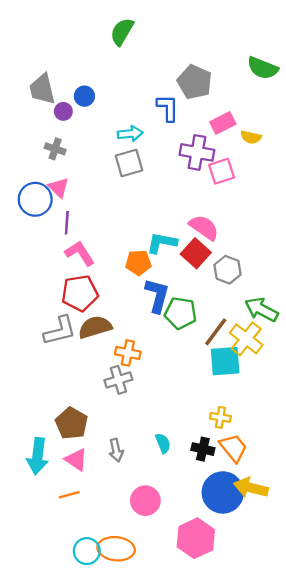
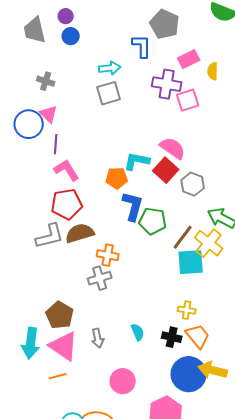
purple circle: (63, 111) -> (66, 16), moved
yellow semicircle: (251, 137) -> (213, 71), turned 78
pink triangle: (76, 460) -> (64, 346), size x1.5

